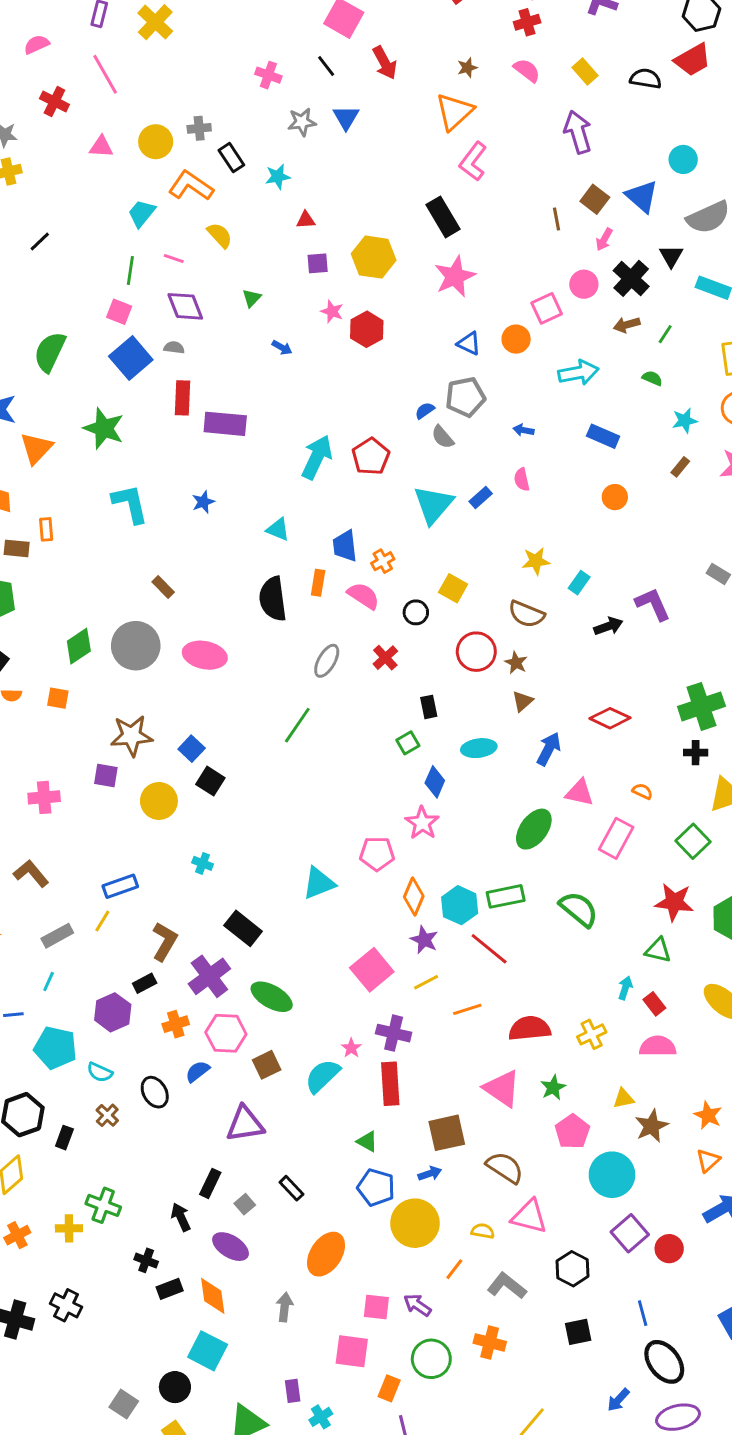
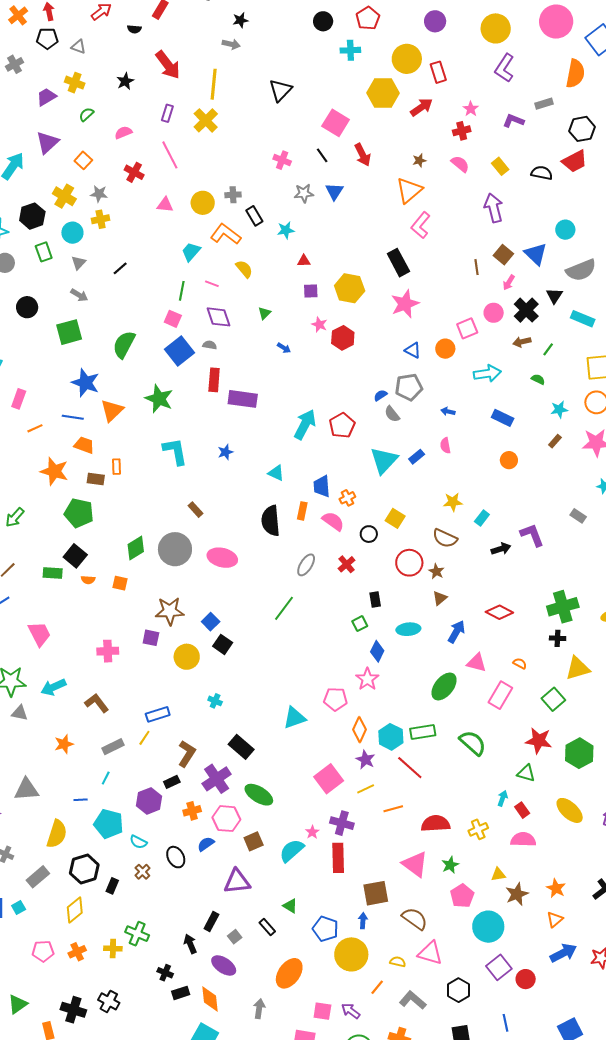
green triangle: (367, 1141) -> (290, 906), moved
blue arrow: (430, 1174) -> (363, 921), turned -70

